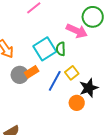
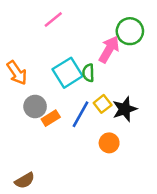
pink arrow: (77, 31) -> (109, 49), turned -85
orange rectangle: (32, 72) -> (51, 118), moved
black star: (89, 88) -> (125, 109), moved

